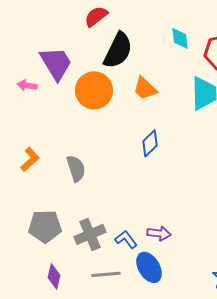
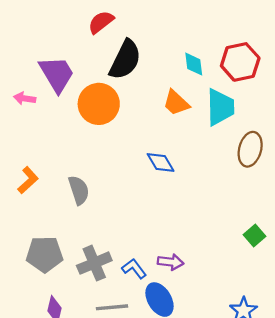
cyan diamond: (180, 38) -> (194, 64), moved
orange trapezoid: (145, 88) -> (176, 103), moved
blue diamond: (150, 143) -> (161, 162), turned -76

